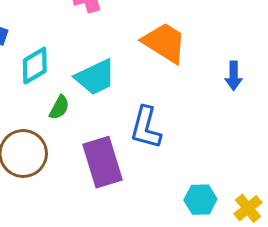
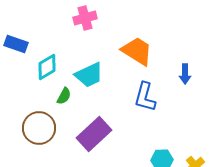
blue L-shape: (146, 128) -> (145, 97), moved
purple rectangle: (102, 162) -> (94, 134), turned 64

